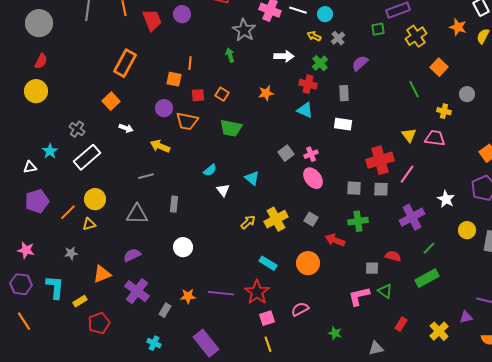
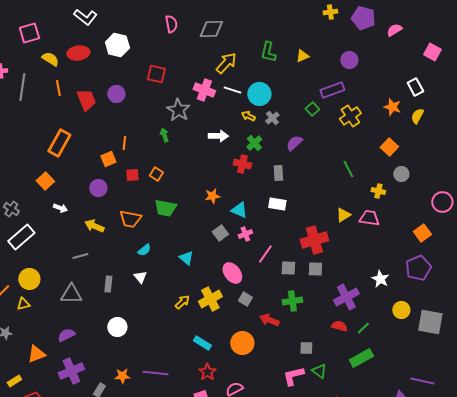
cyan circle: (325, 14) -> (259, 94), size x1.5
green square: (378, 29) -> (312, 109), turned -32
orange square: (439, 67) -> (389, 147), moved
orange square: (174, 79) -> (108, 159), turned -35
orange star: (266, 93) -> (212, 196), moved
cyan triangle: (305, 110) -> (239, 210), moved
orange trapezoid: (187, 121) -> (130, 219), moved
yellow triangle: (409, 135) -> (343, 215), turned 35
pink line: (407, 174) -> (265, 254), moved
pink ellipse: (313, 178) -> (232, 273), moved
white triangle: (223, 190) -> (140, 277), moved
red semicircle: (393, 256) -> (339, 326), moved
purple cross: (137, 291) -> (71, 371), turned 30
red star: (257, 292) -> (207, 372), moved, size x0.7

